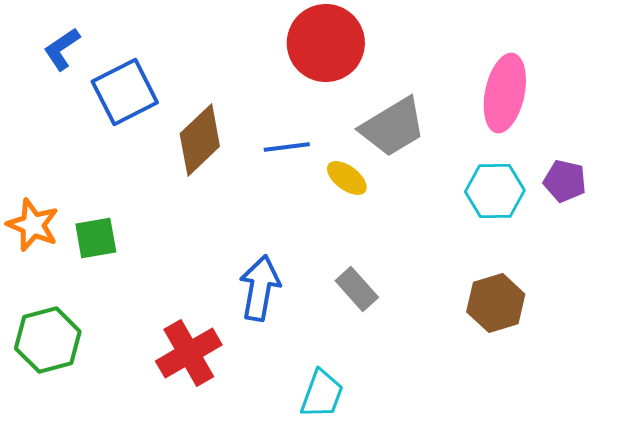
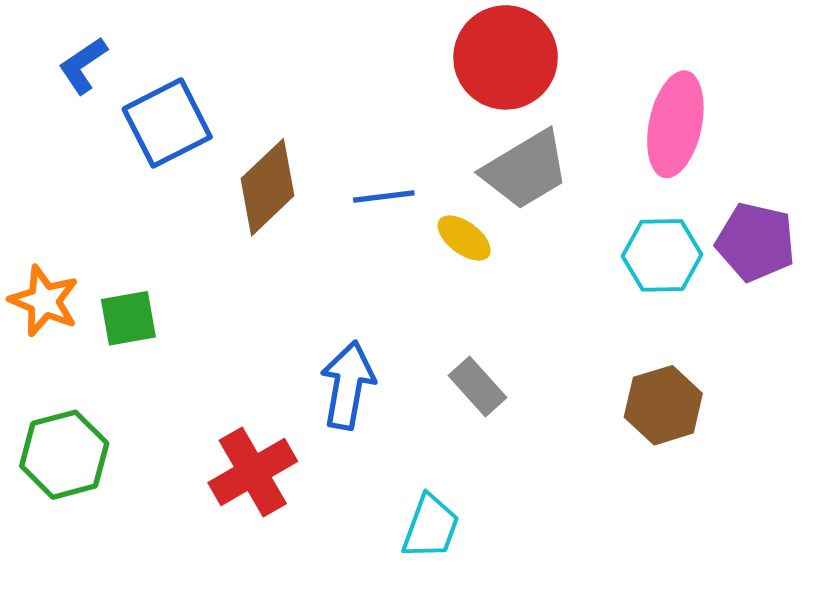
red circle: (326, 43) -> (506, 57), moved
purple pentagon: (565, 181) -> (756, 242), size x1.4

